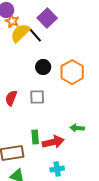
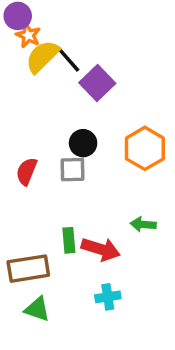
purple square: (47, 18) -> (97, 83), moved
black circle: (43, 67) -> (83, 143), moved
orange hexagon: (72, 72) -> (145, 148), moved
red arrow: (53, 142) -> (101, 249), turned 30

